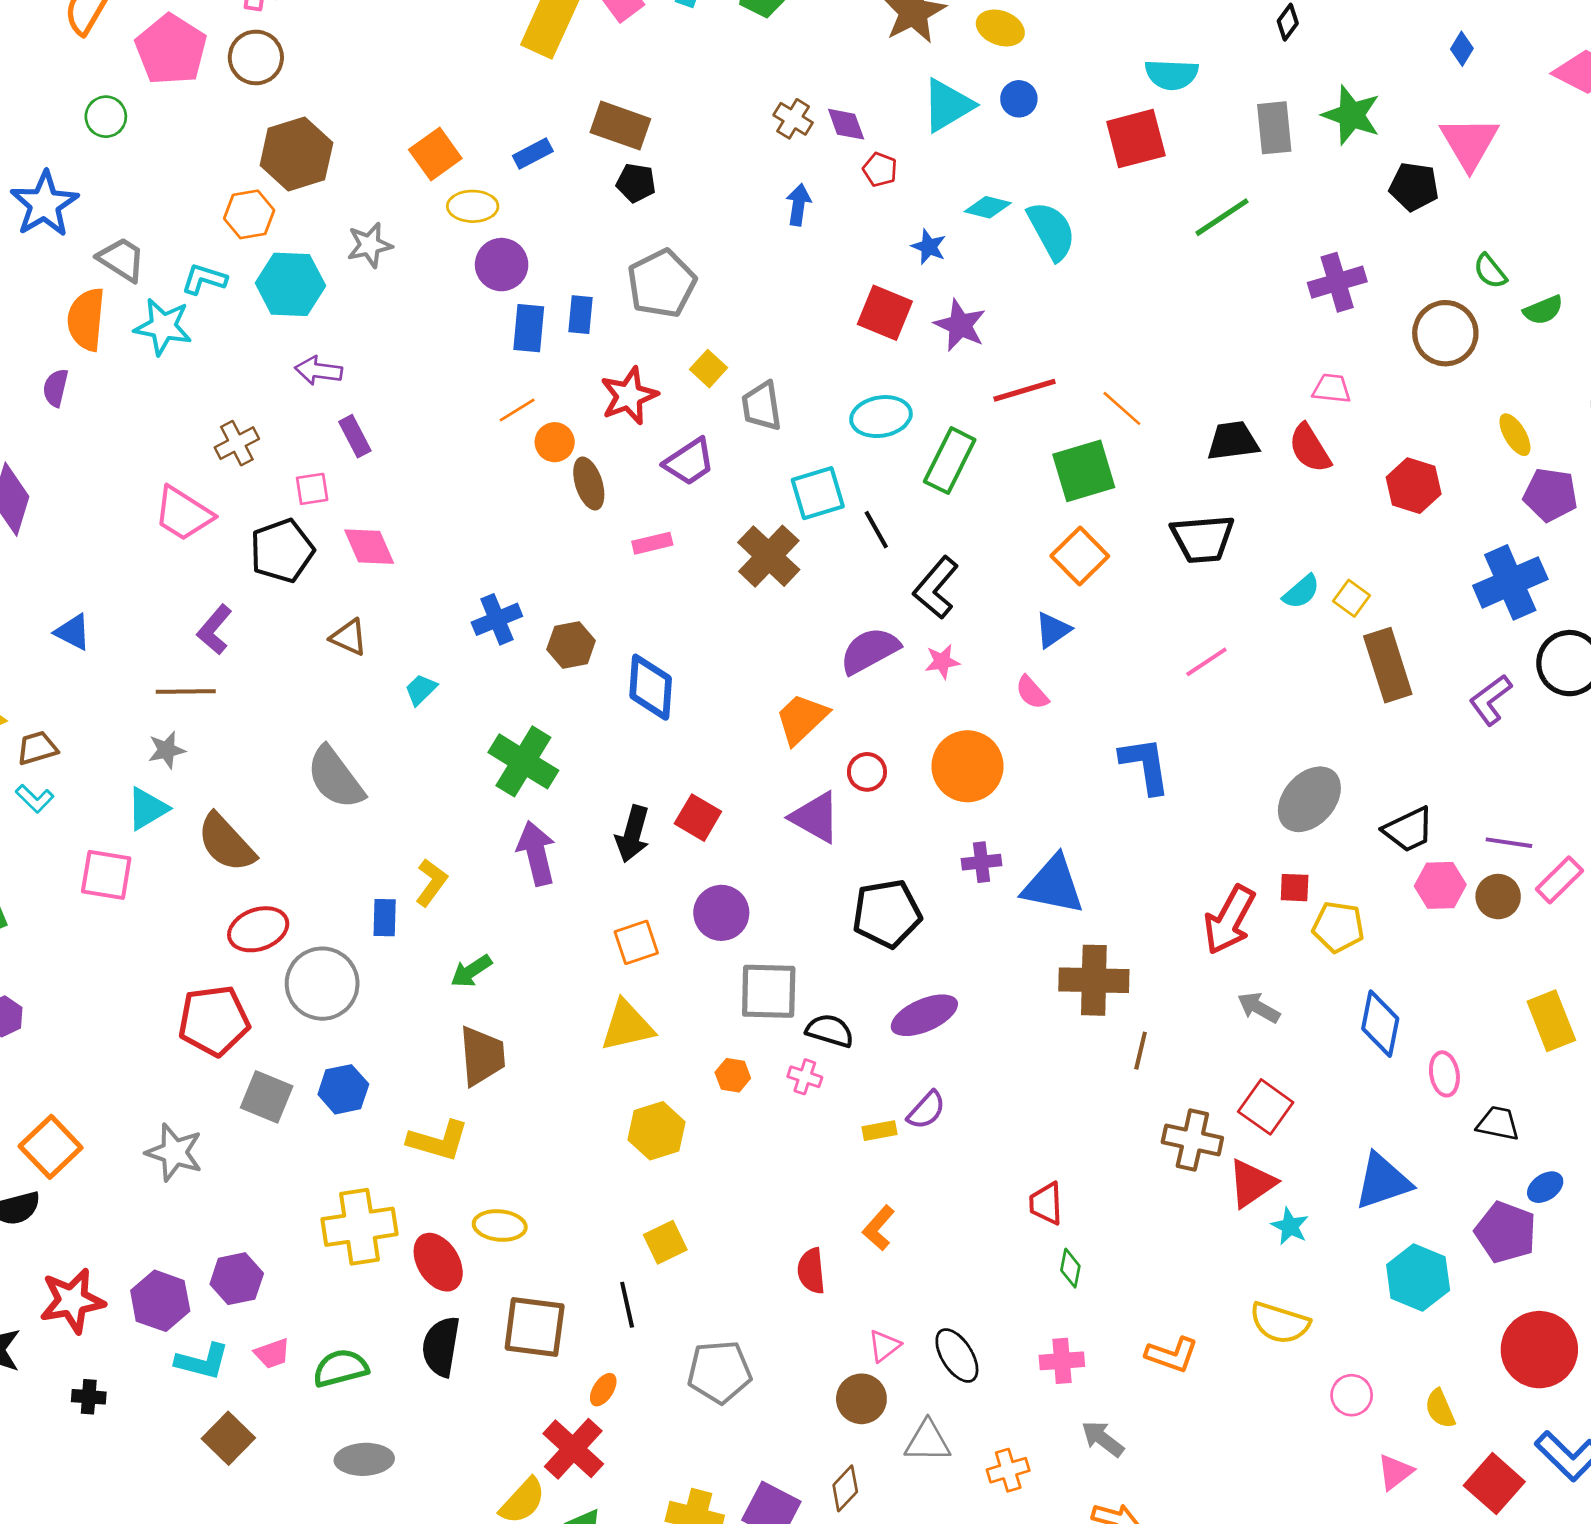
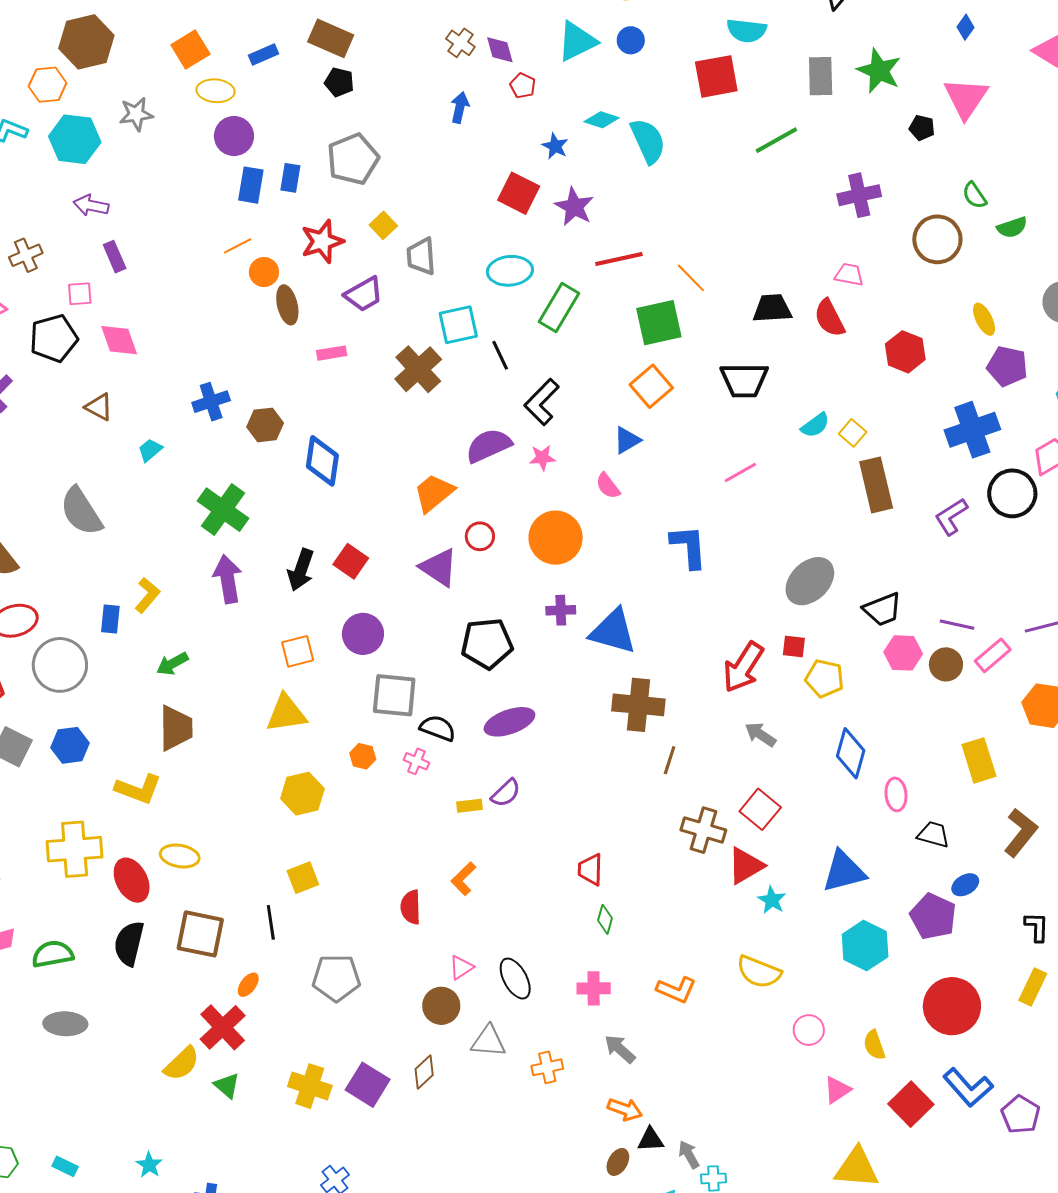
black pentagon: (1414, 187) -> (922, 128), size x0.7

